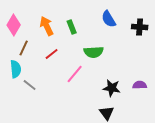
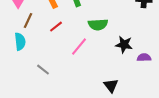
gray line: (30, 85) -> (43, 70), moved
black star: (112, 88) -> (124, 45), moved

